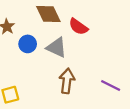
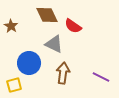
blue circle: (28, 44) -> (29, 63), moved, size x1.5

